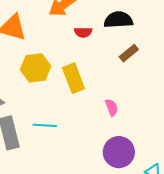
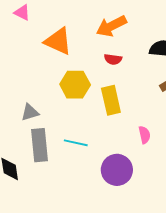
red semicircle: (83, 32) -> (113, 59), moved
purple circle: (119, 152) -> (117, 170), moved

